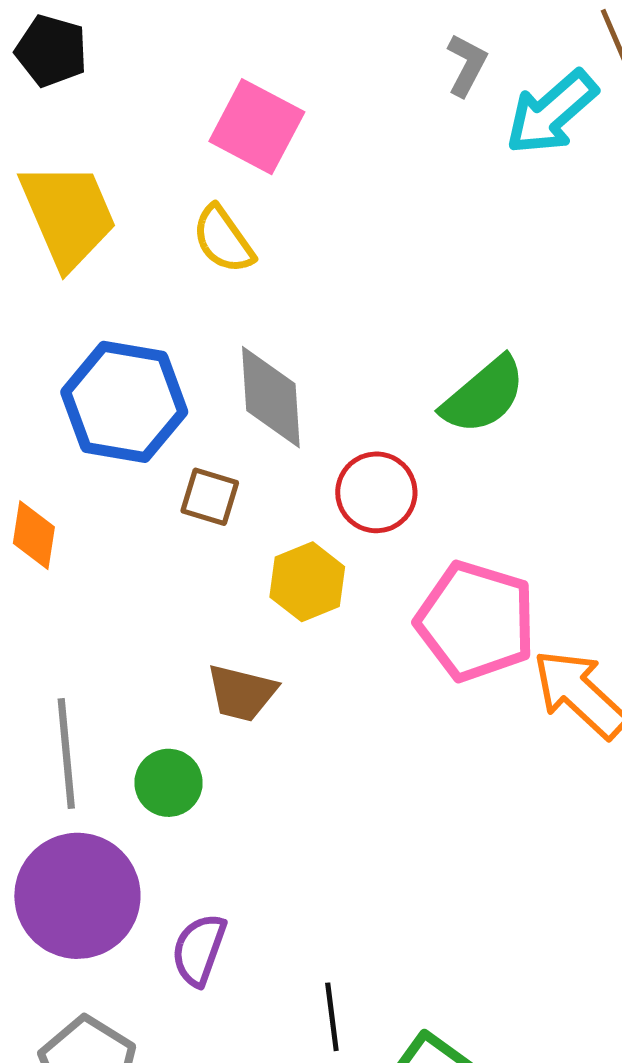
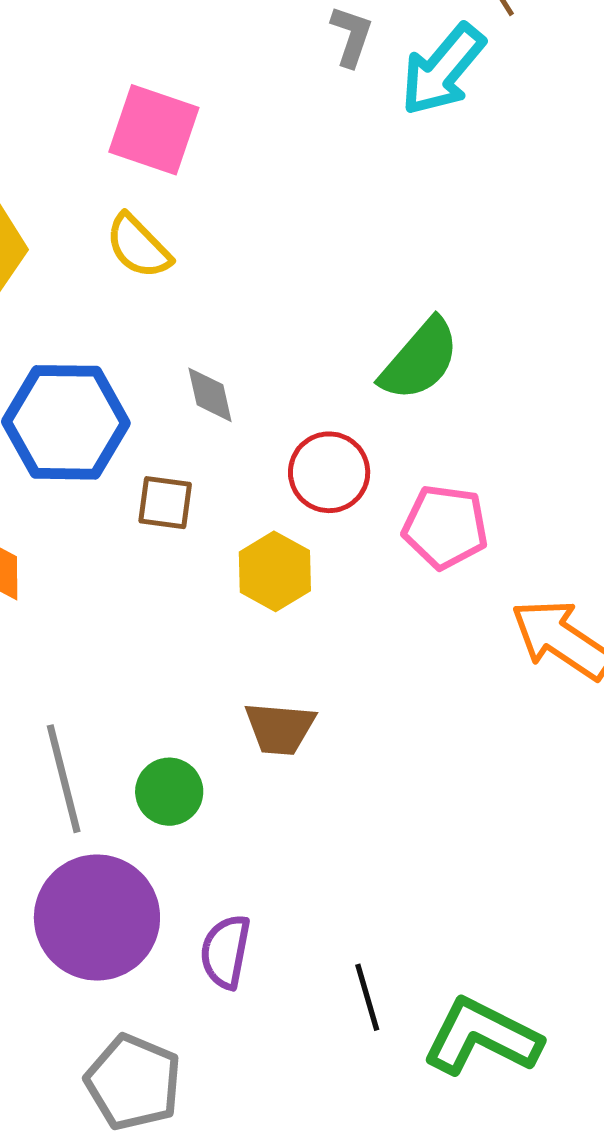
gray diamond: (271, 397) -> (210, 395), size x0.6
pink pentagon: (476, 621) -> (445, 527), moved, size x0.7
brown trapezoid: (242, 693) -> (280, 728), moved

